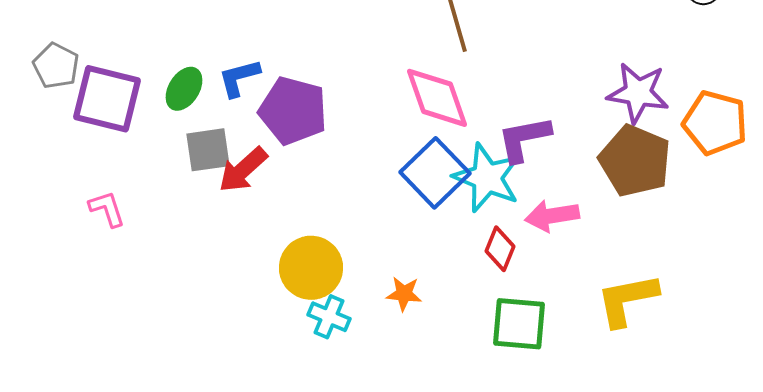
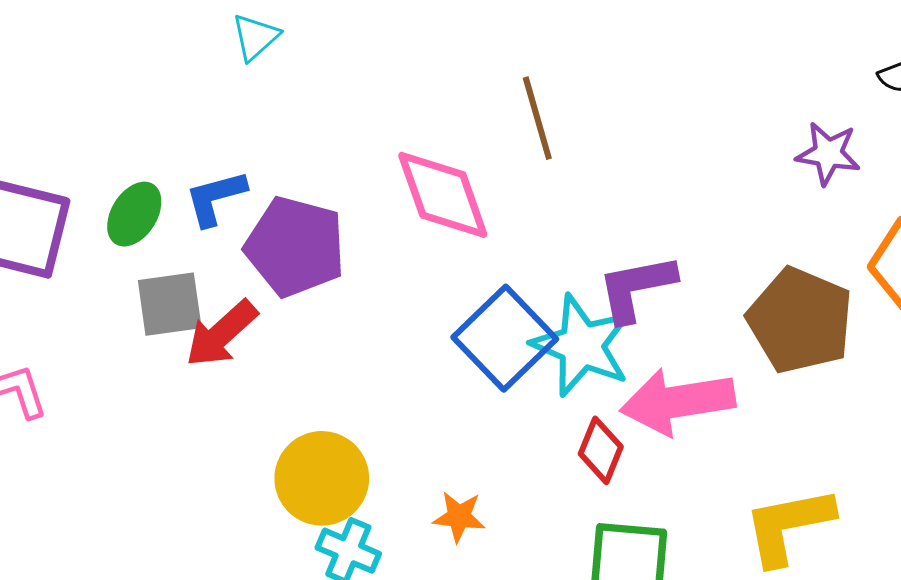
purple star: (638, 93) -> (828, 154), moved, size x0.7
pink diamond: (437, 98) -> (443, 195), moved
pink arrow: (552, 216) -> (678, 402), size x1.4

